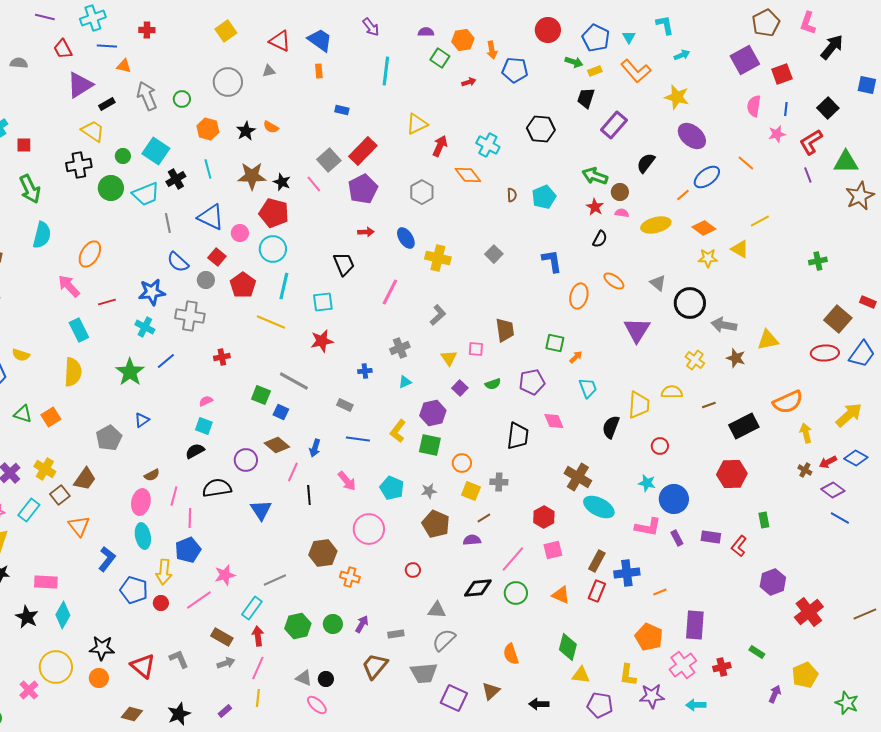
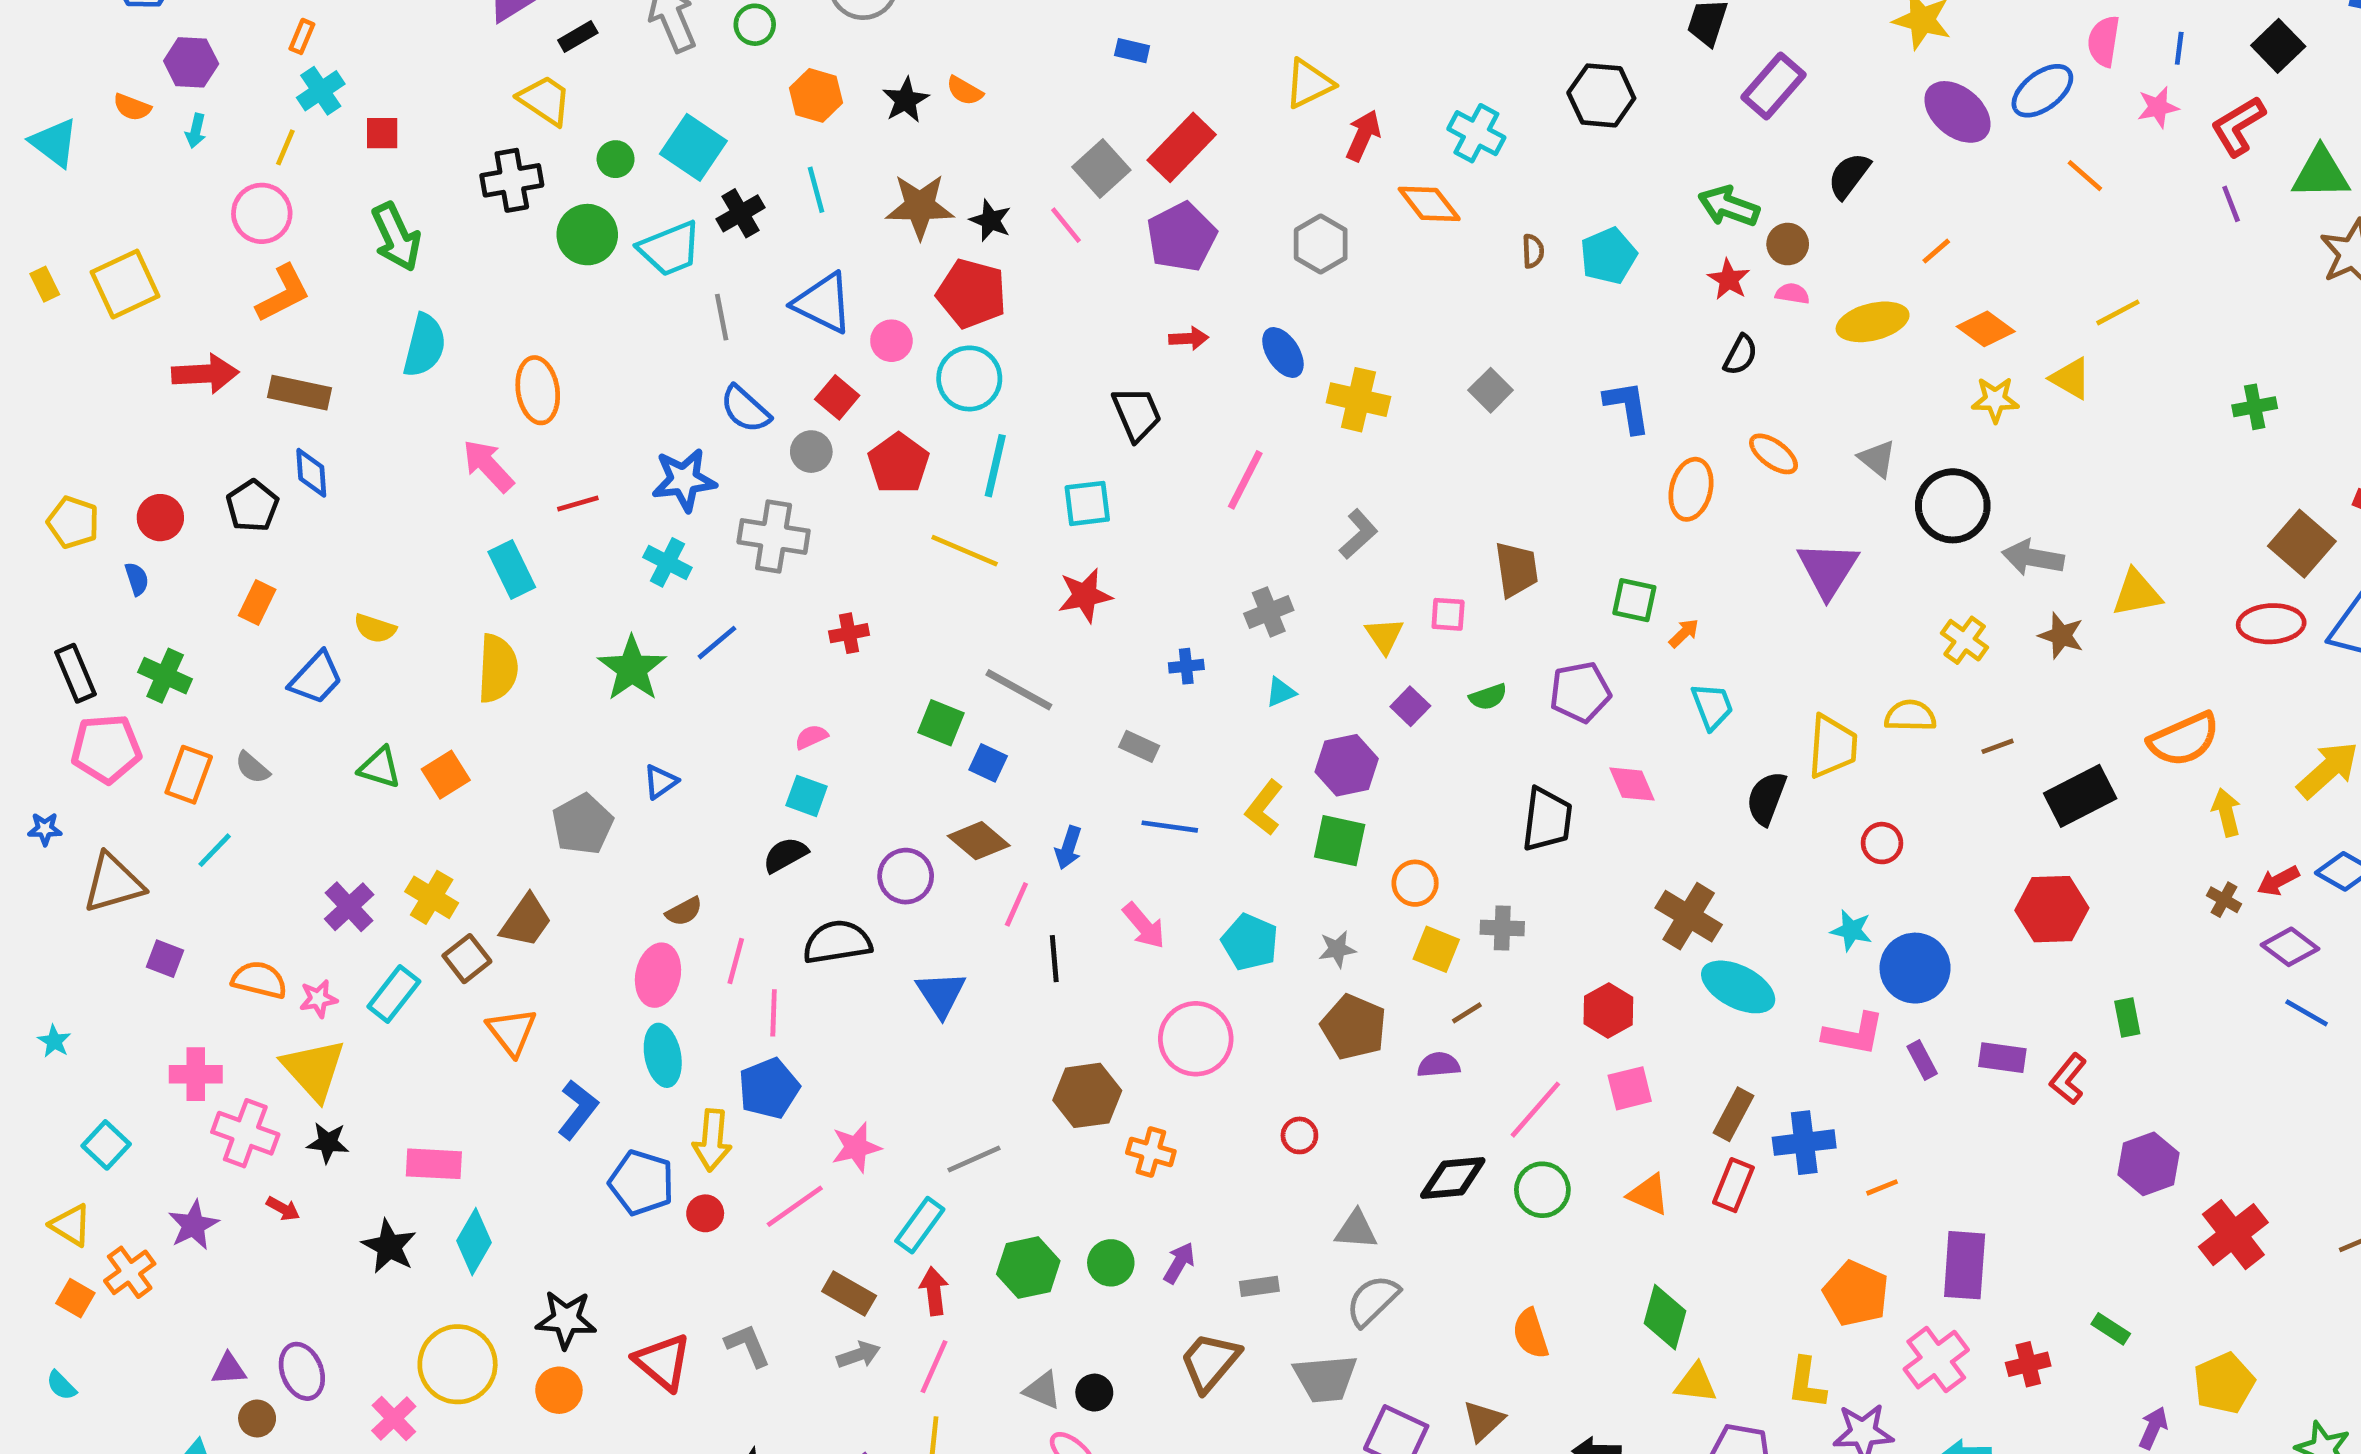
blue ellipse: (707, 177) -> (2042, 91), moved
orange ellipse: (90, 254) -> (538, 390), turned -40

